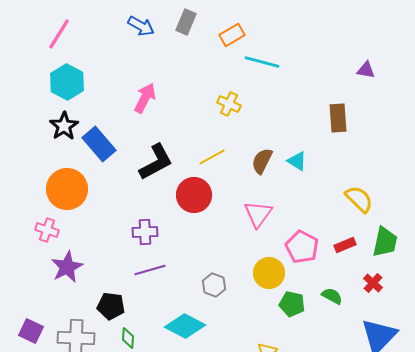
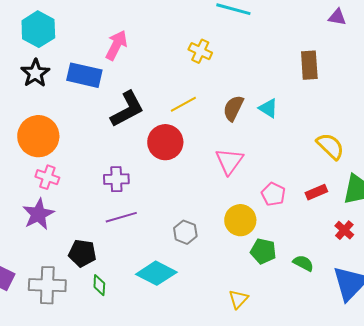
blue rectangle: (99, 144) -> (84, 75), moved, turned -36
pink cross: (47, 230) -> (47, 177), moved
pink pentagon: (302, 247) -> (273, 194), size x0.7
green semicircle: (332, 296) -> (303, 263), moved

